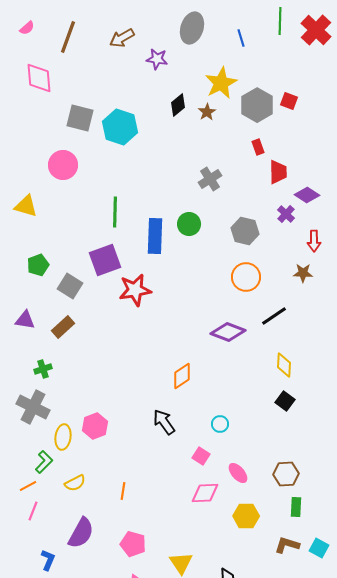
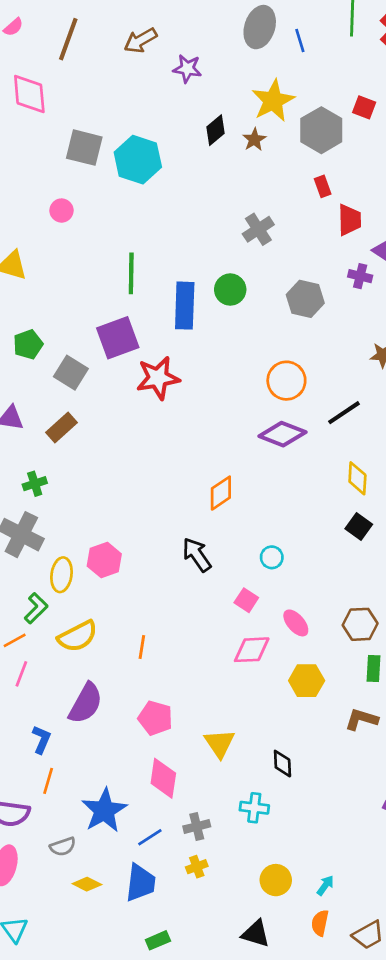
gray ellipse: (192, 28) -> (260, 27), moved
red square: (289, 101) -> (364, 107), moved
pink circle: (63, 165) -> (62, 211), size x0.6
purple cross: (286, 214) -> (360, 276), turned -30
orange circle: (246, 277) -> (286, 381), moved
yellow semicircle: (75, 483) -> (78, 636), size x1.4

